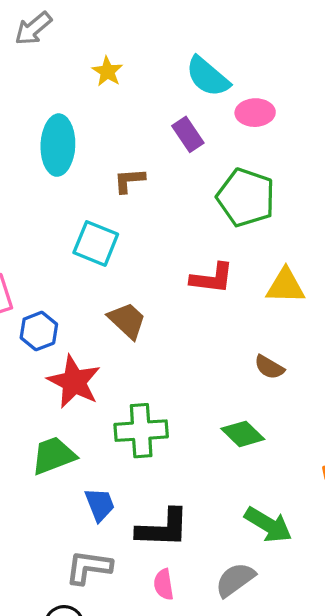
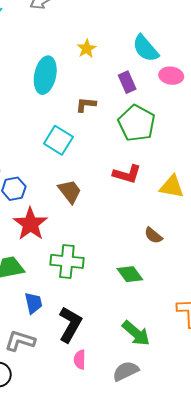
yellow star: (107, 71) -> (87, 49), moved
green pentagon: (246, 197) -> (137, 123), moved
black L-shape: (163, 528) -> (70, 324), turned -72
gray semicircle: (235, 580) -> (126, 371), moved
pink semicircle: (164, 584) -> (80, 360), moved

